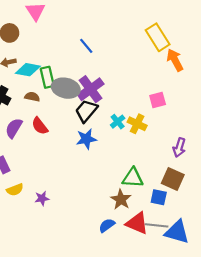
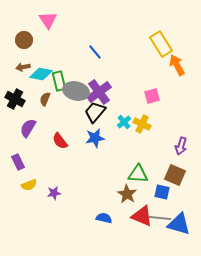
brown semicircle: (32, 97) -> (45, 99), turned -80
pink square: (158, 100) -> (152, 96), moved
red semicircle: (40, 126) -> (60, 141), moved
blue semicircle: (107, 225) -> (104, 218), moved, turned 49

